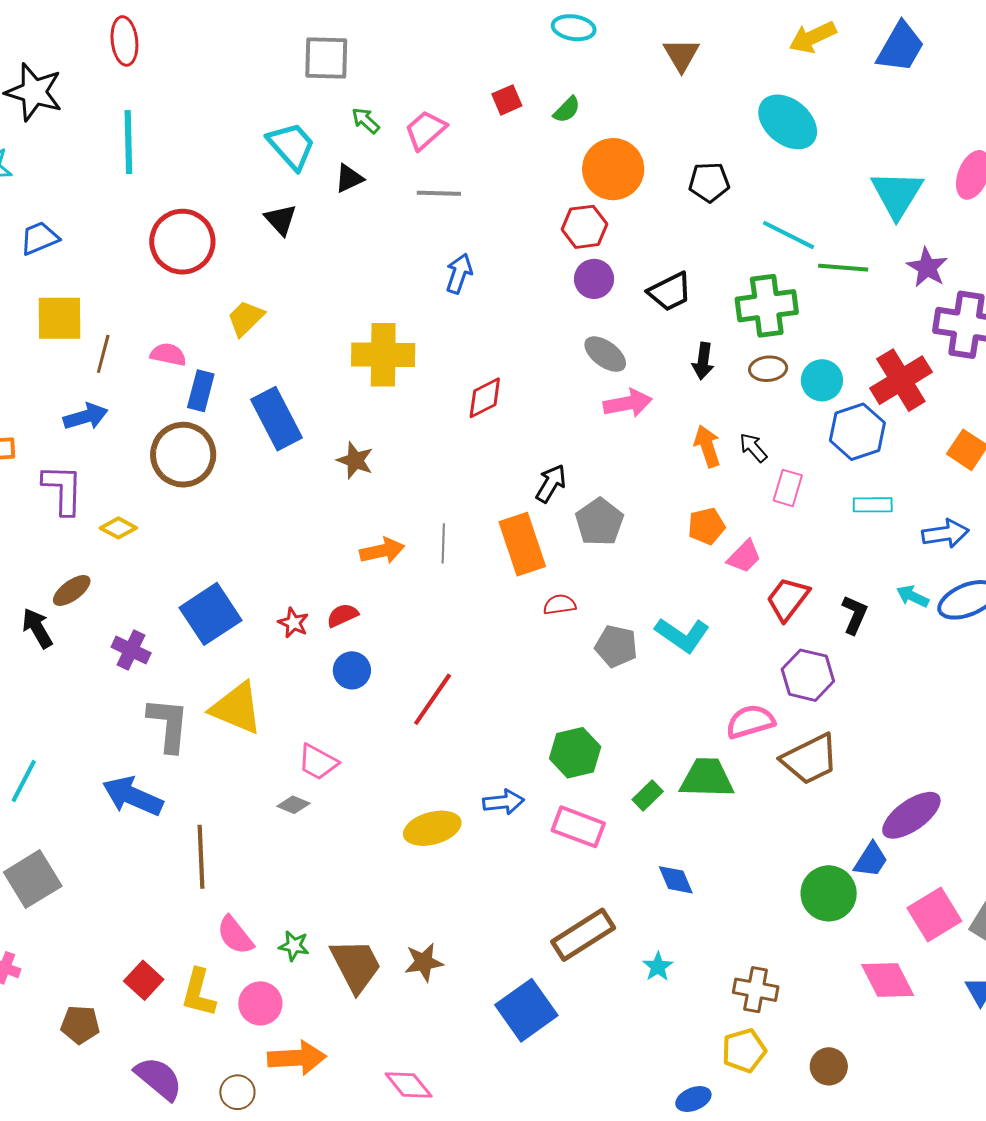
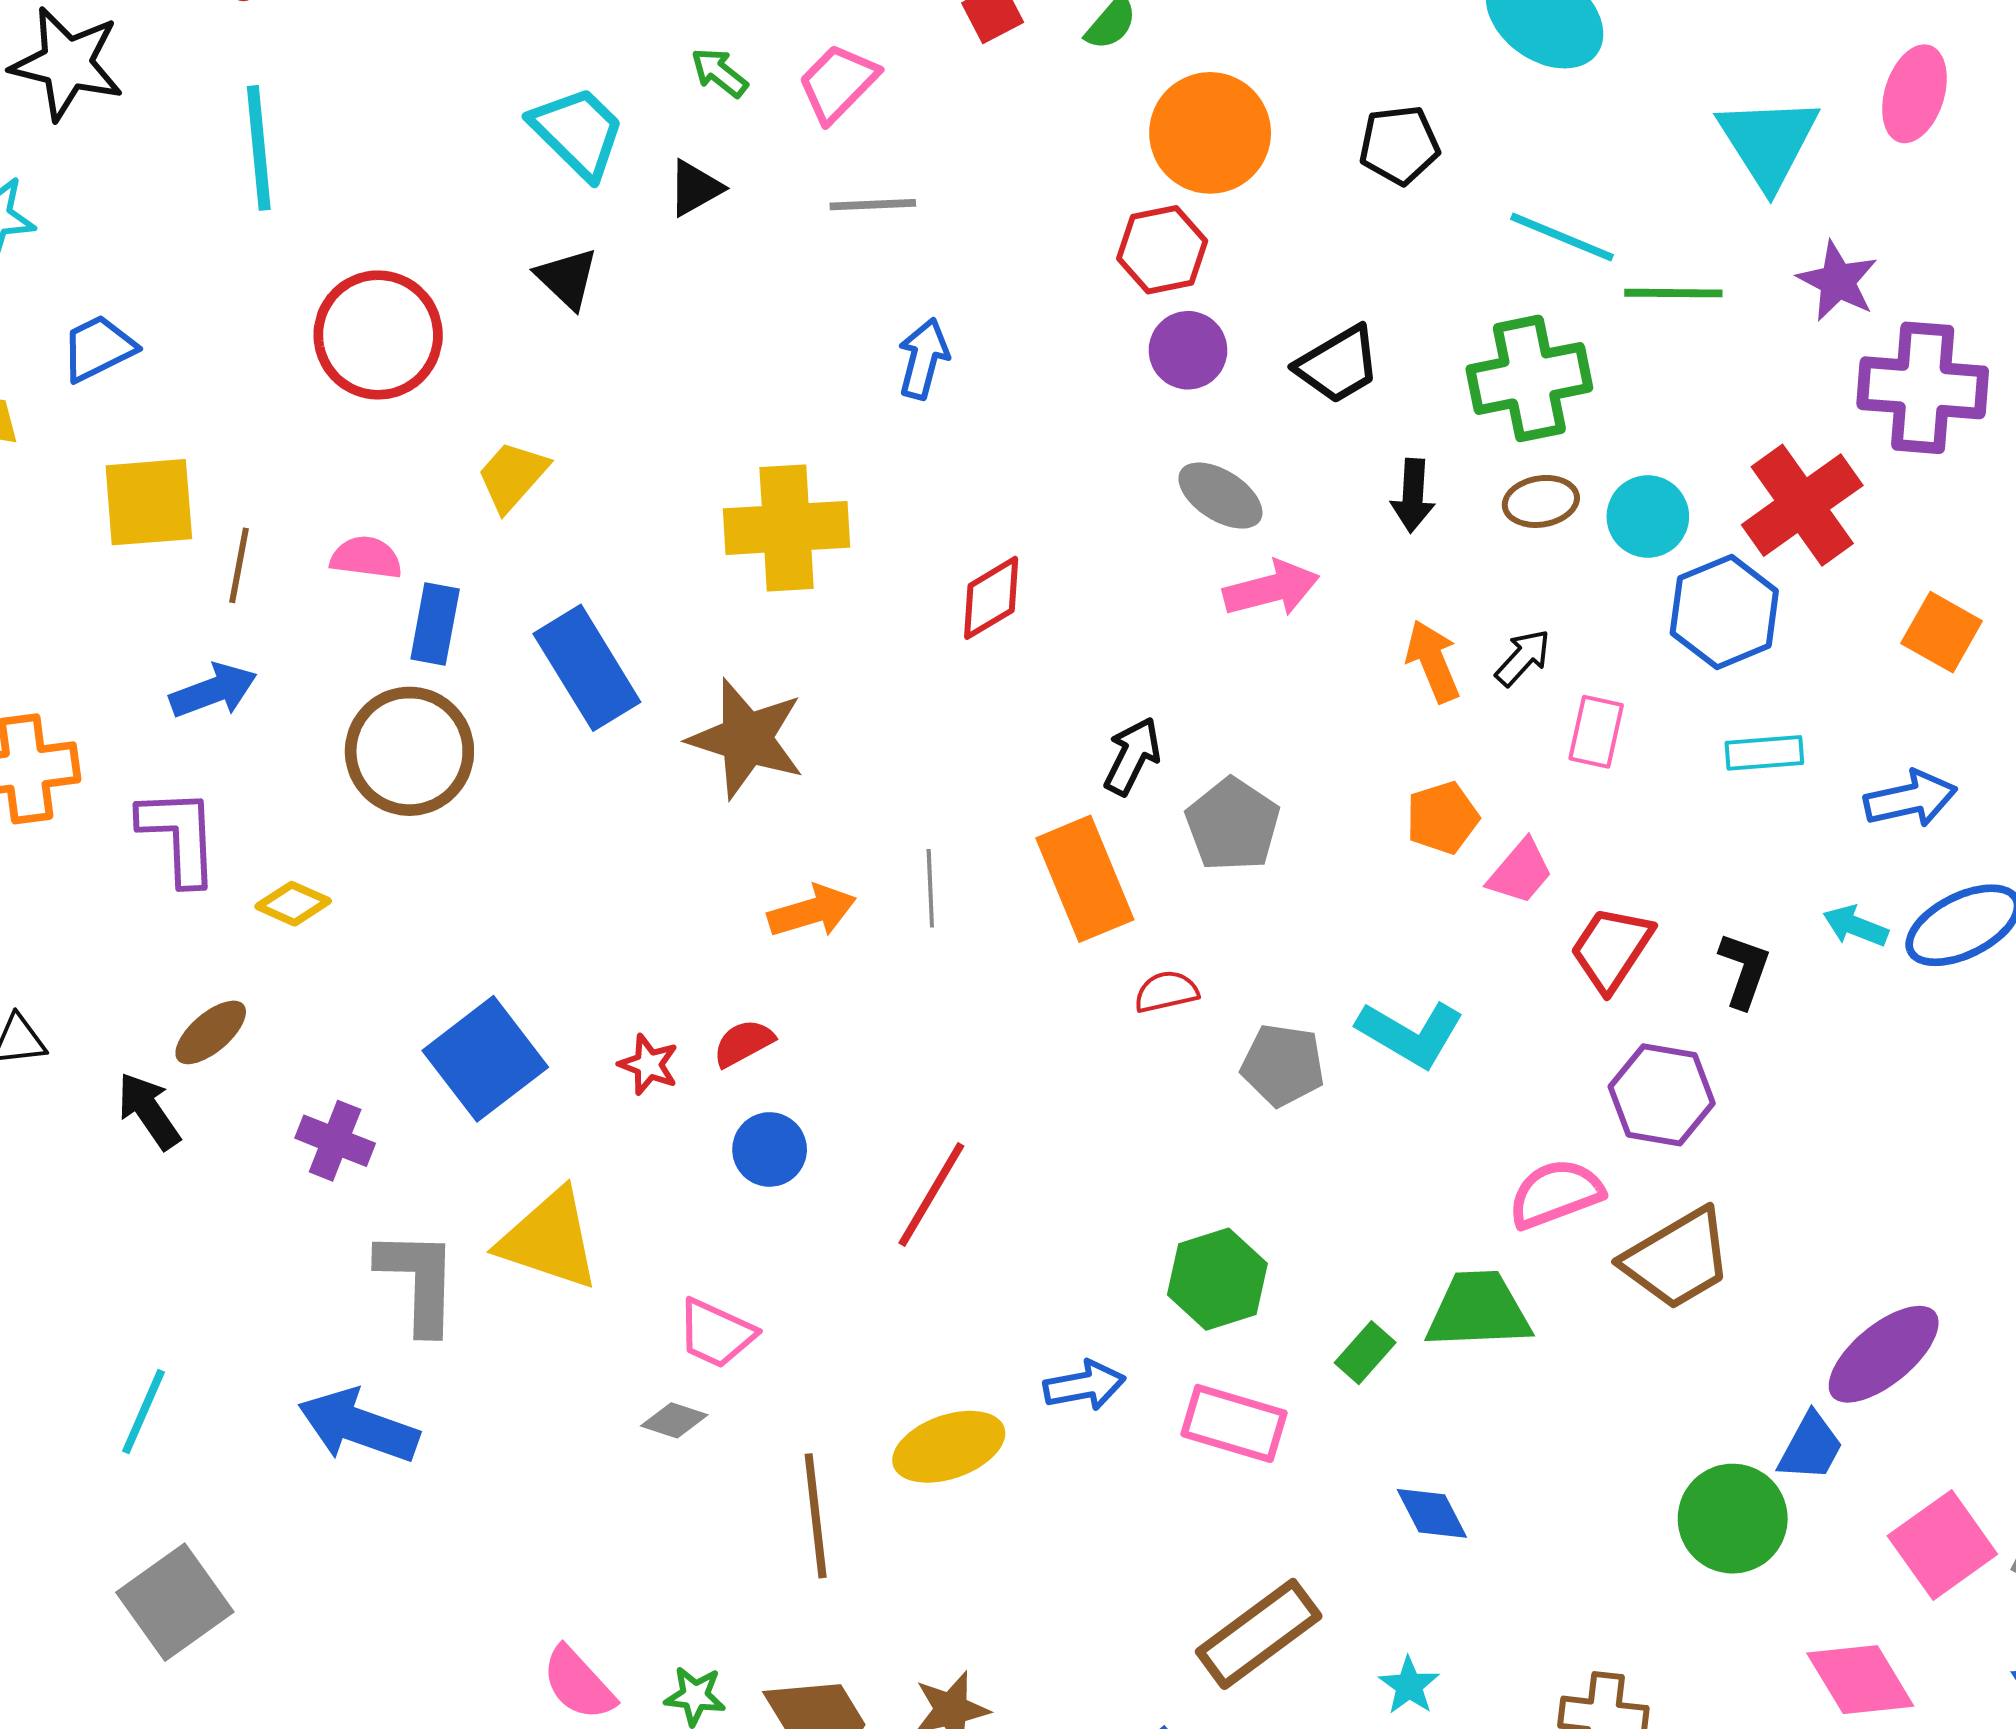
black arrow: (753, 448) -> (1523, 658), turned 88
brown star: (355, 460) -> (746, 739), size x1.6
brown line: (201, 857) -> (816, 1516), moved

